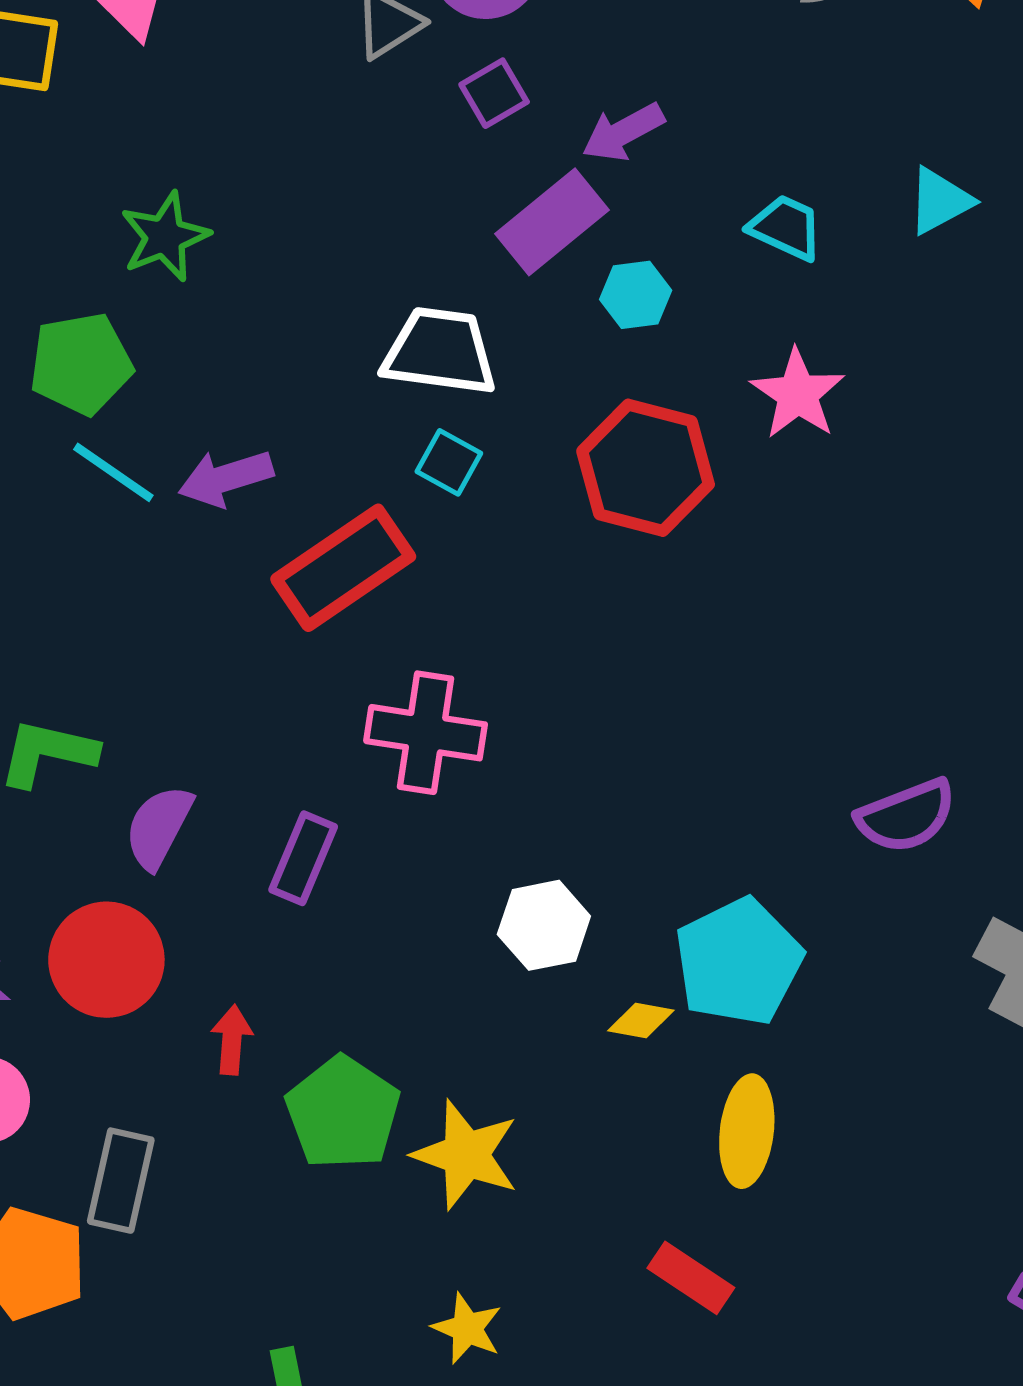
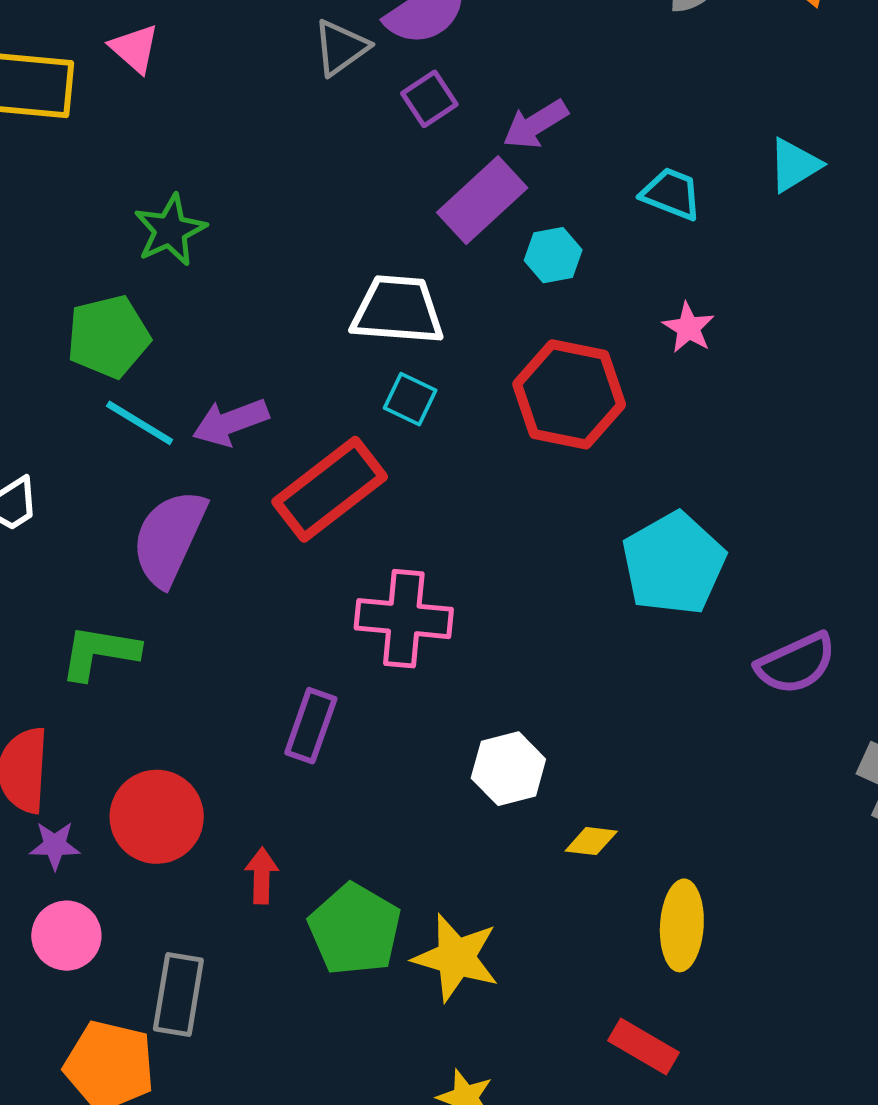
pink star: (798, 394) -> (689, 328), size x0.7
purple semicircle: (159, 827) -> (169, 538), moved, size x1.4
cyan pentagon: (739, 962) -> (674, 564), moved

